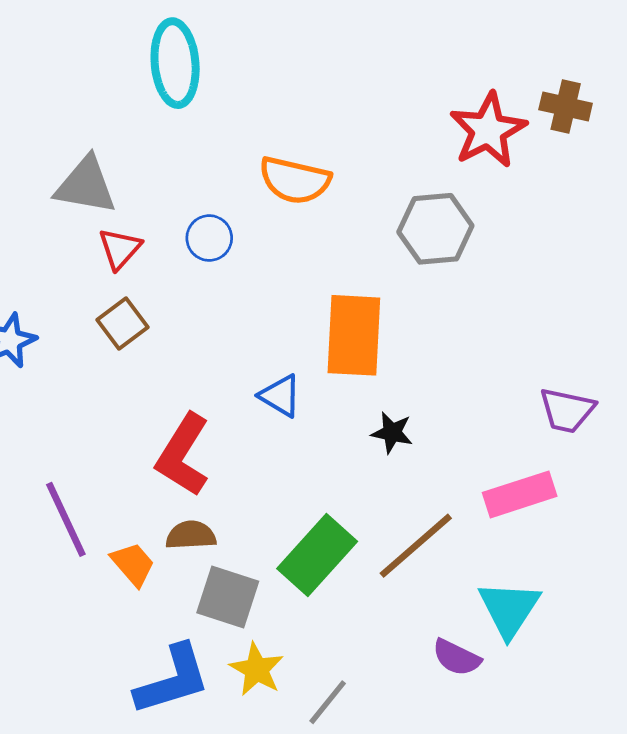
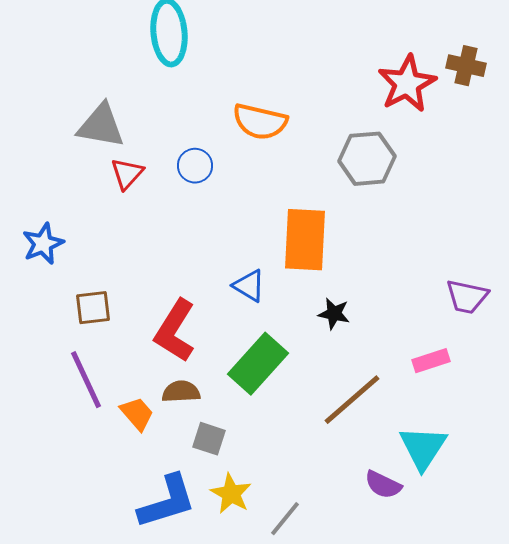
brown square: (122, 323) -> (93, 308), moved, turned 30
pink rectangle: (520, 494) -> (431, 361), size x0.7
green rectangle: (317, 555) -> (258, 364), moved
gray square: (228, 597) -> (209, 439), size x0.7

